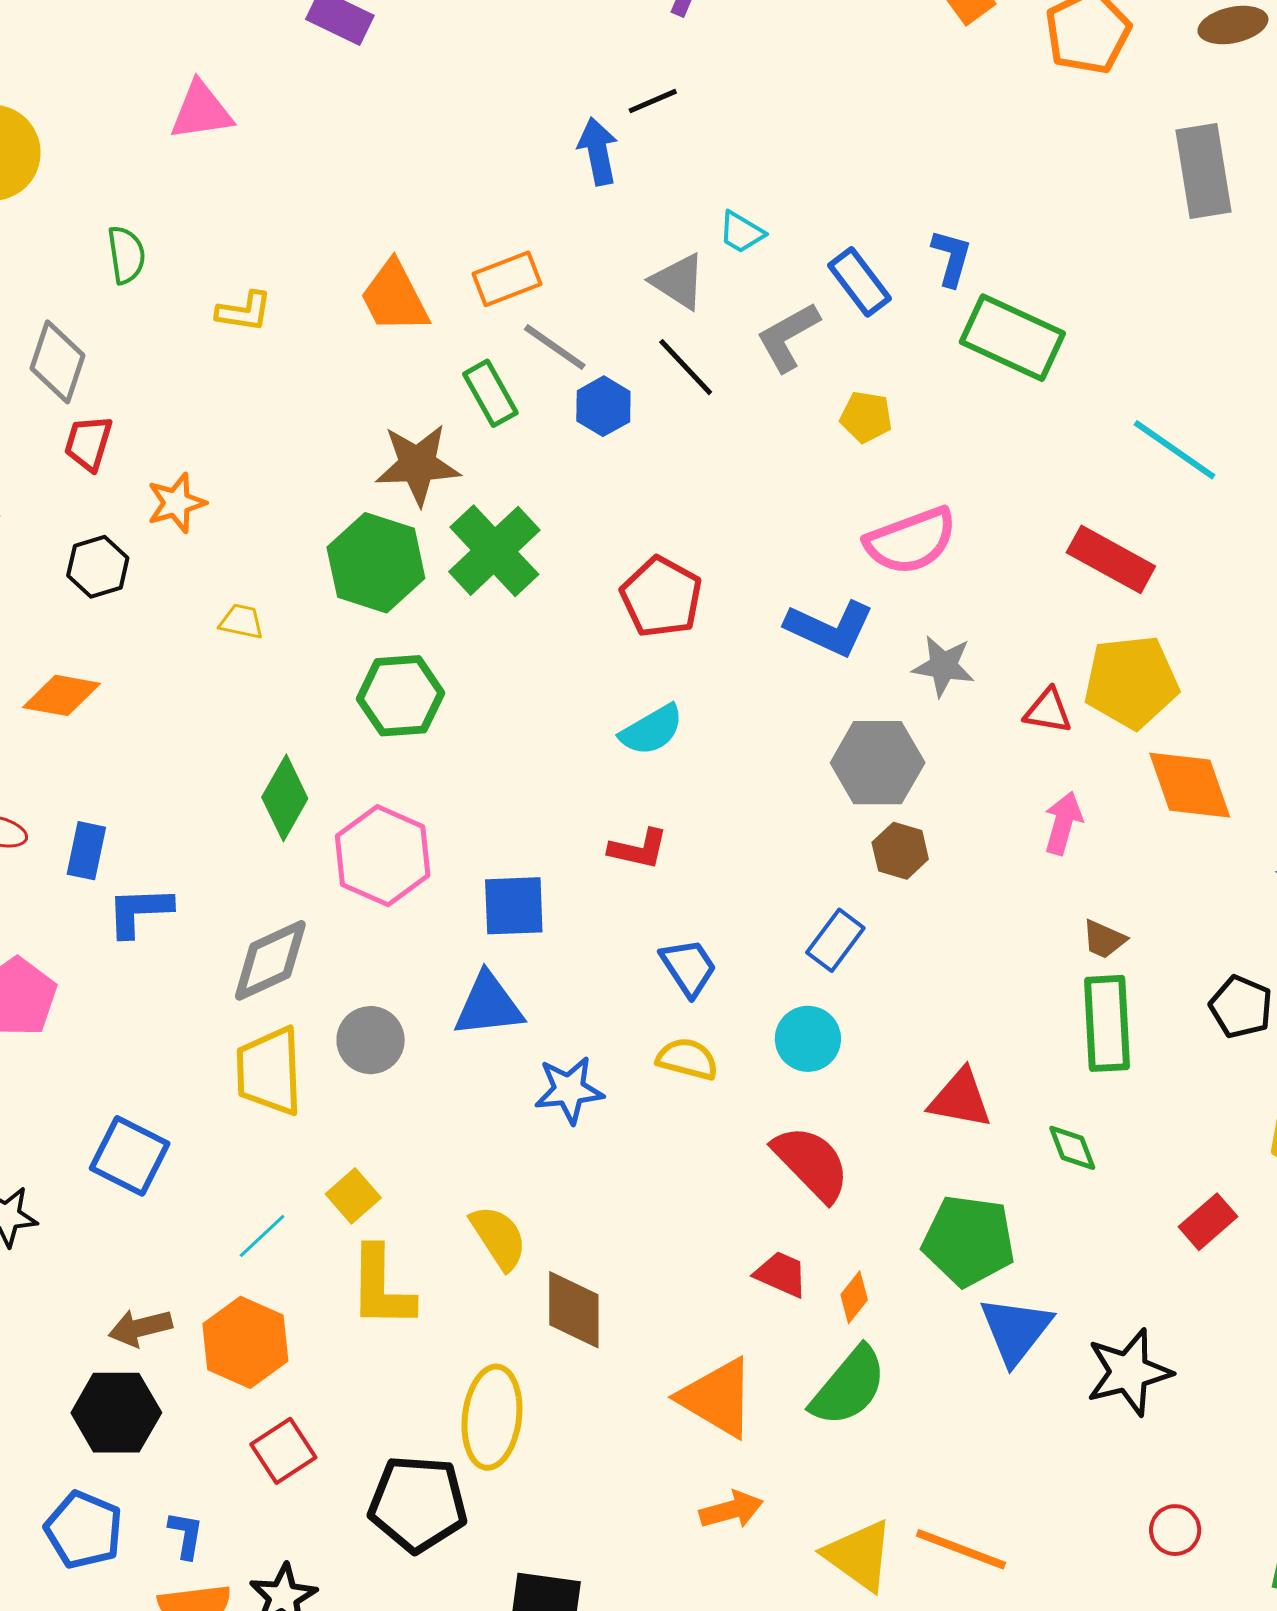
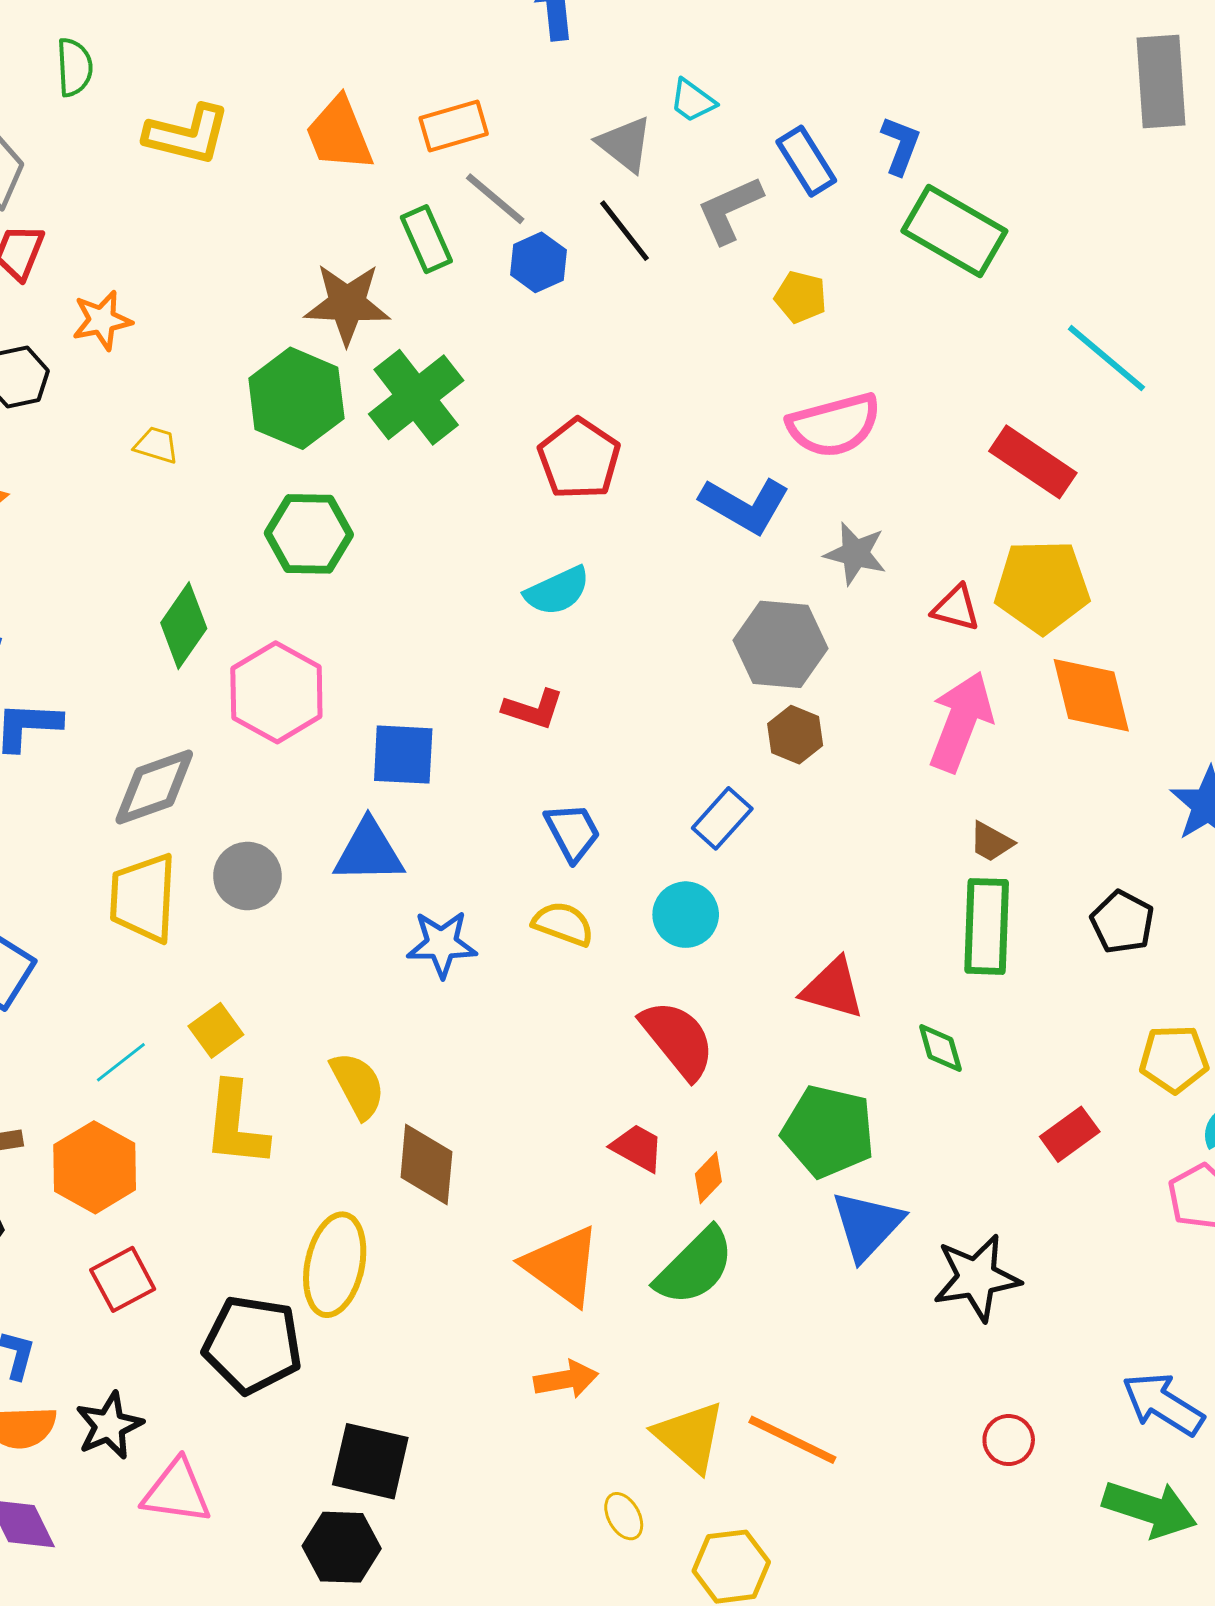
yellow L-shape: (244, 311) -> (187, 135), size x1.5
pink arrow: (1063, 823) -> (961, 722), size x1.6

